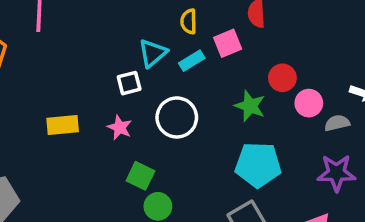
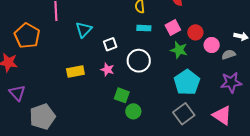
pink square: (228, 43) -> (173, 27), moved
cyan triangle: (153, 53) -> (84, 30), moved
cyan rectangle: (192, 61) -> (144, 28), turned 40
cyan pentagon: (258, 165) -> (187, 82), turned -30

